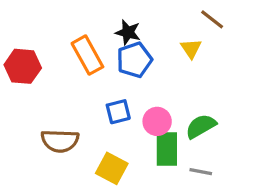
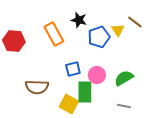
brown line: (212, 19) -> (135, 22), moved
blue pentagon: (134, 60) -> (99, 37), moved
green rectangle: (167, 149) -> (85, 92), moved

